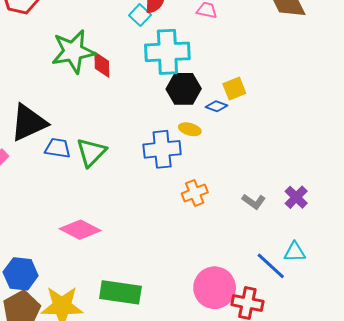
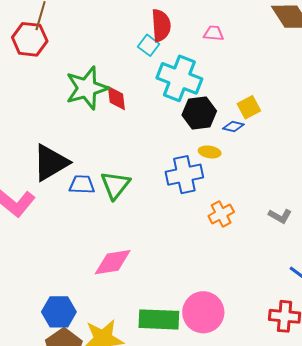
cyan cross: (167, 52) -> (179, 78), turned 30
pink diamond: (80, 230) -> (113, 262), turned -30
pink circle: (215, 288) -> (203, 312), moved

